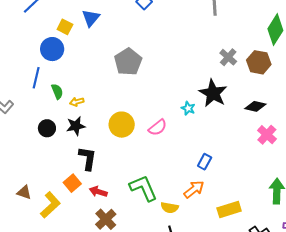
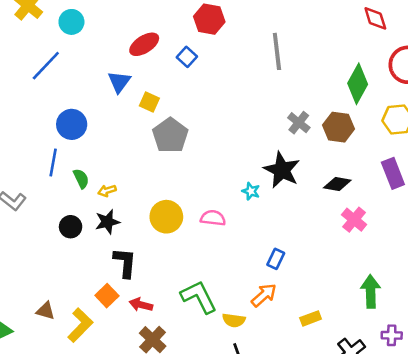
yellow square: (65, 27) -> (149, 102), moved
pink semicircle: (158, 128) -> (213, 218), turned -132
yellow rectangle: (229, 209) -> (311, 318), size x0.7

